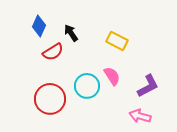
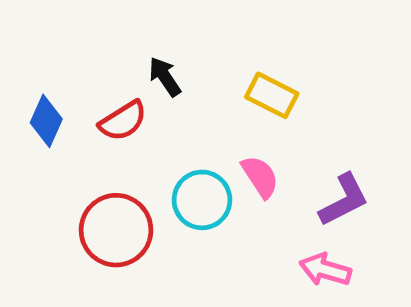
blue diamond: (39, 26) -> (46, 121), moved

